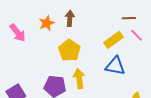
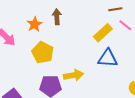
yellow pentagon: (69, 50) -> (43, 53), moved
yellow arrow: (79, 79) -> (73, 75), turned 96

